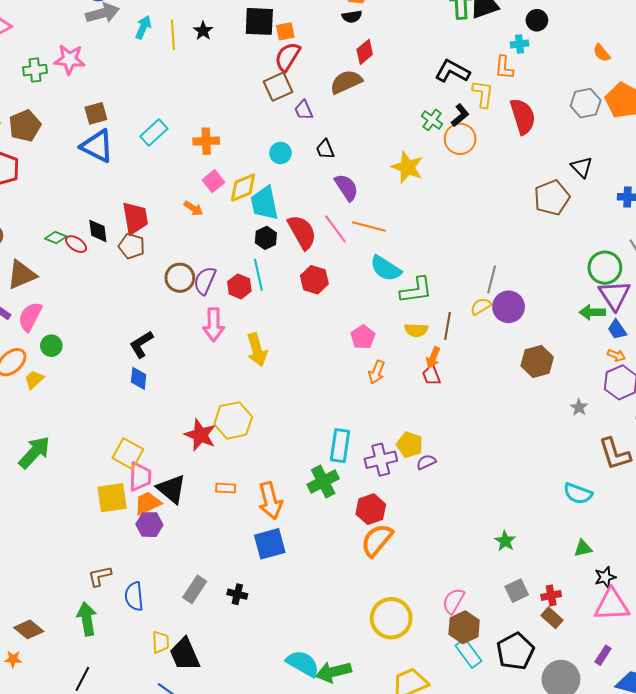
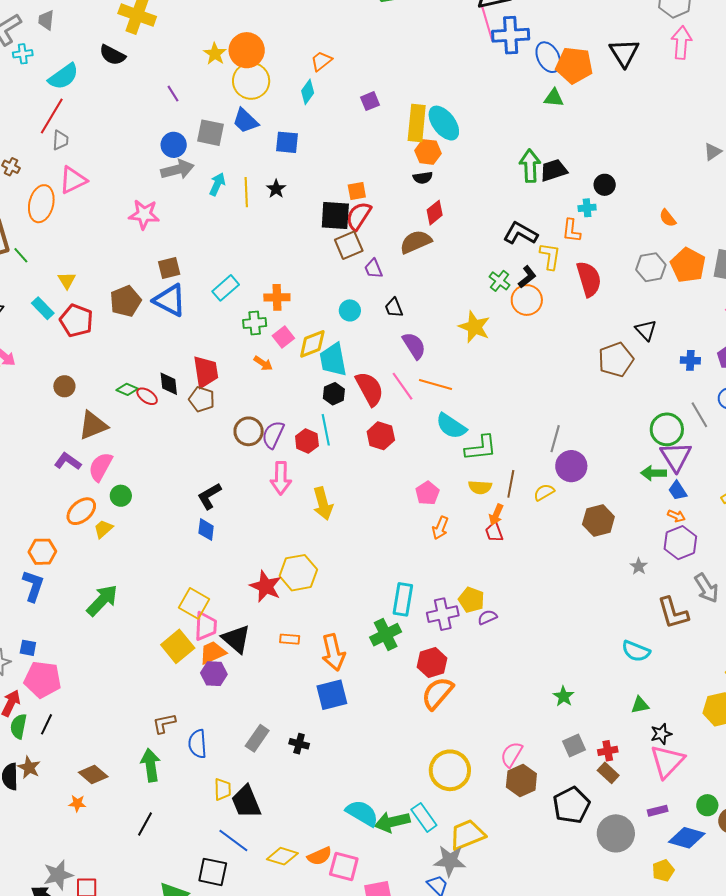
black square: (259, 21) -> (335, 216), moved
green cross: (35, 70) -> (255, 323), moved
brown pentagon: (25, 126) -> (125, 301), moved
yellow semicircle: (481, 306) -> (544, 492), moved
yellow square: (112, 498) -> (178, 646), turned -32
pink triangle: (612, 605) -> (667, 761), turned -45
cyan rectangle: (468, 653) -> (424, 817), moved
purple rectangle: (603, 655) -> (658, 811), turned 42

